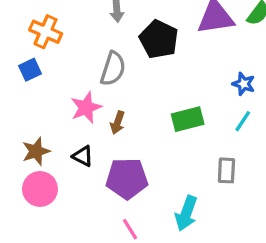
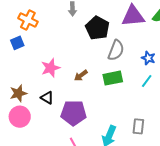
gray semicircle: (113, 69) -> (116, 50), moved
brown arrow: (118, 123) -> (81, 75), moved, turned 32
gray rectangle: (226, 170) -> (138, 126), moved

